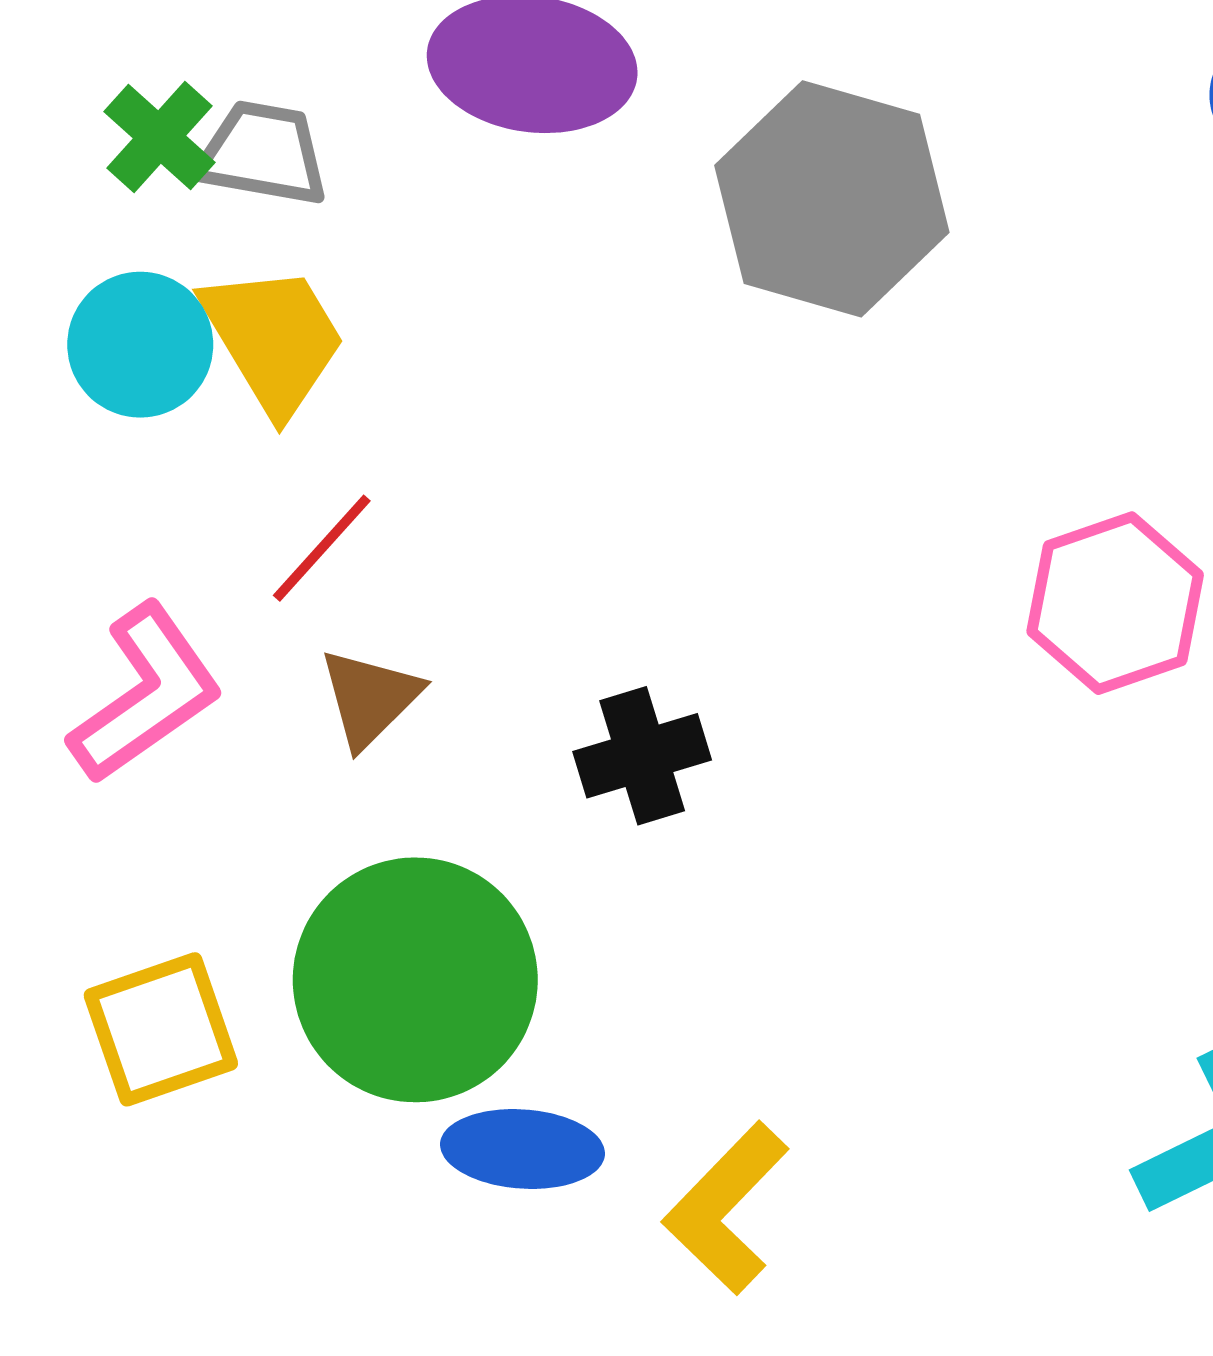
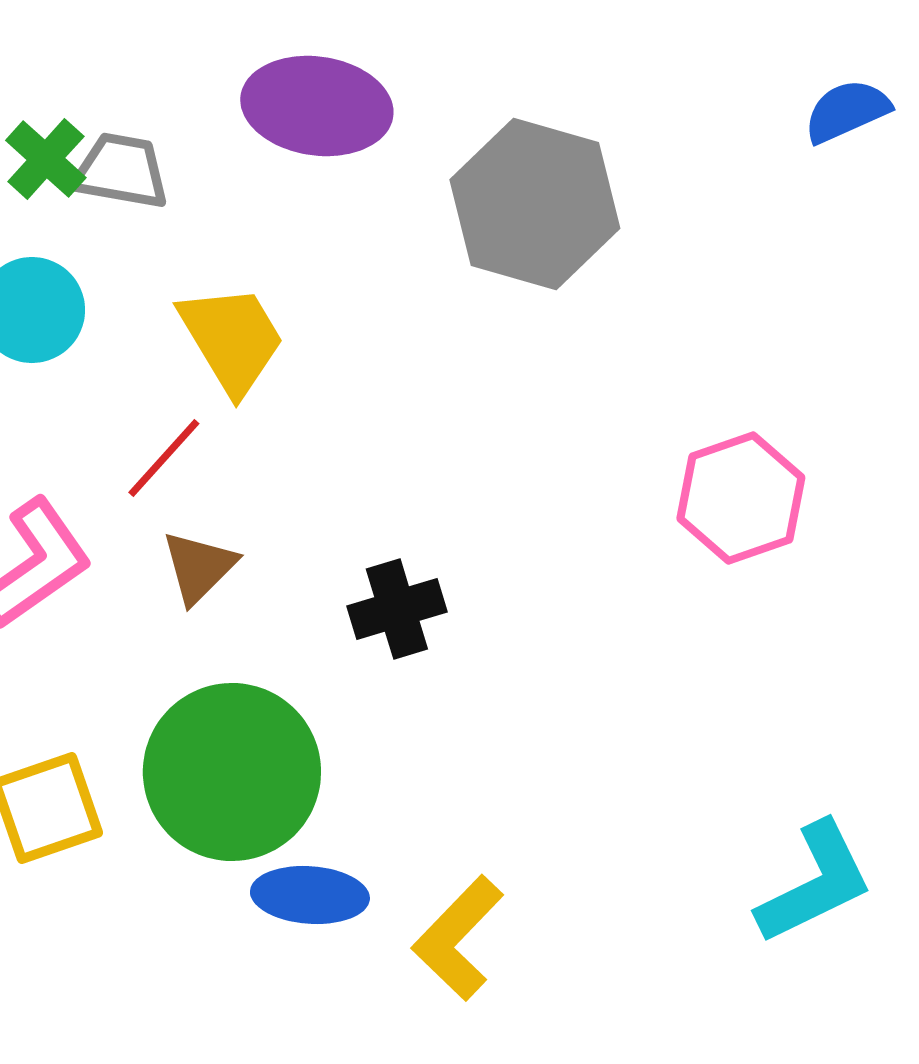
yellow trapezoid: (274, 339) -> (232, 339), moved

